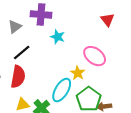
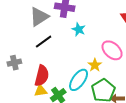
gray triangle: (15, 27) -> (39, 17), size x1.5
red semicircle: (18, 77) -> (42, 76), moved

